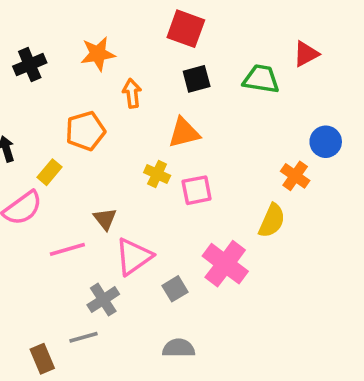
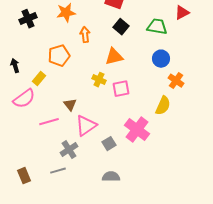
black square: (197, 79) -> (121, 27), turned -35
blue circle: (326, 142) -> (161, 59), moved
brown rectangle: (42, 359) -> (24, 176), moved

